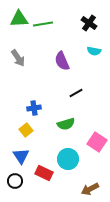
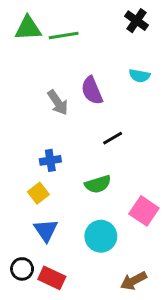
black cross: (89, 23) -> (137, 21), moved
gray arrow: (18, 58) -> (58, 102), moved
blue triangle: (21, 156) -> (46, 230), moved
red rectangle: (44, 173) -> (52, 278), moved

